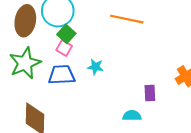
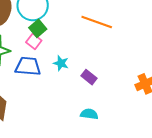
purple rectangle: (150, 93) -> (89, 77), moved, turned -56

